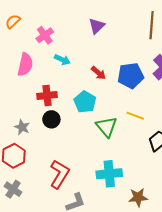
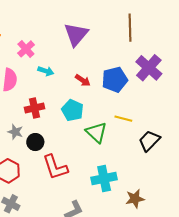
purple triangle: (97, 26) -> (76, 34), size x1.5
black circle: (51, 119) -> (35, 142), moved
gray star: (22, 127) -> (15, 132), moved
red L-shape: (59, 174) -> (55, 167), moved, turned 136

